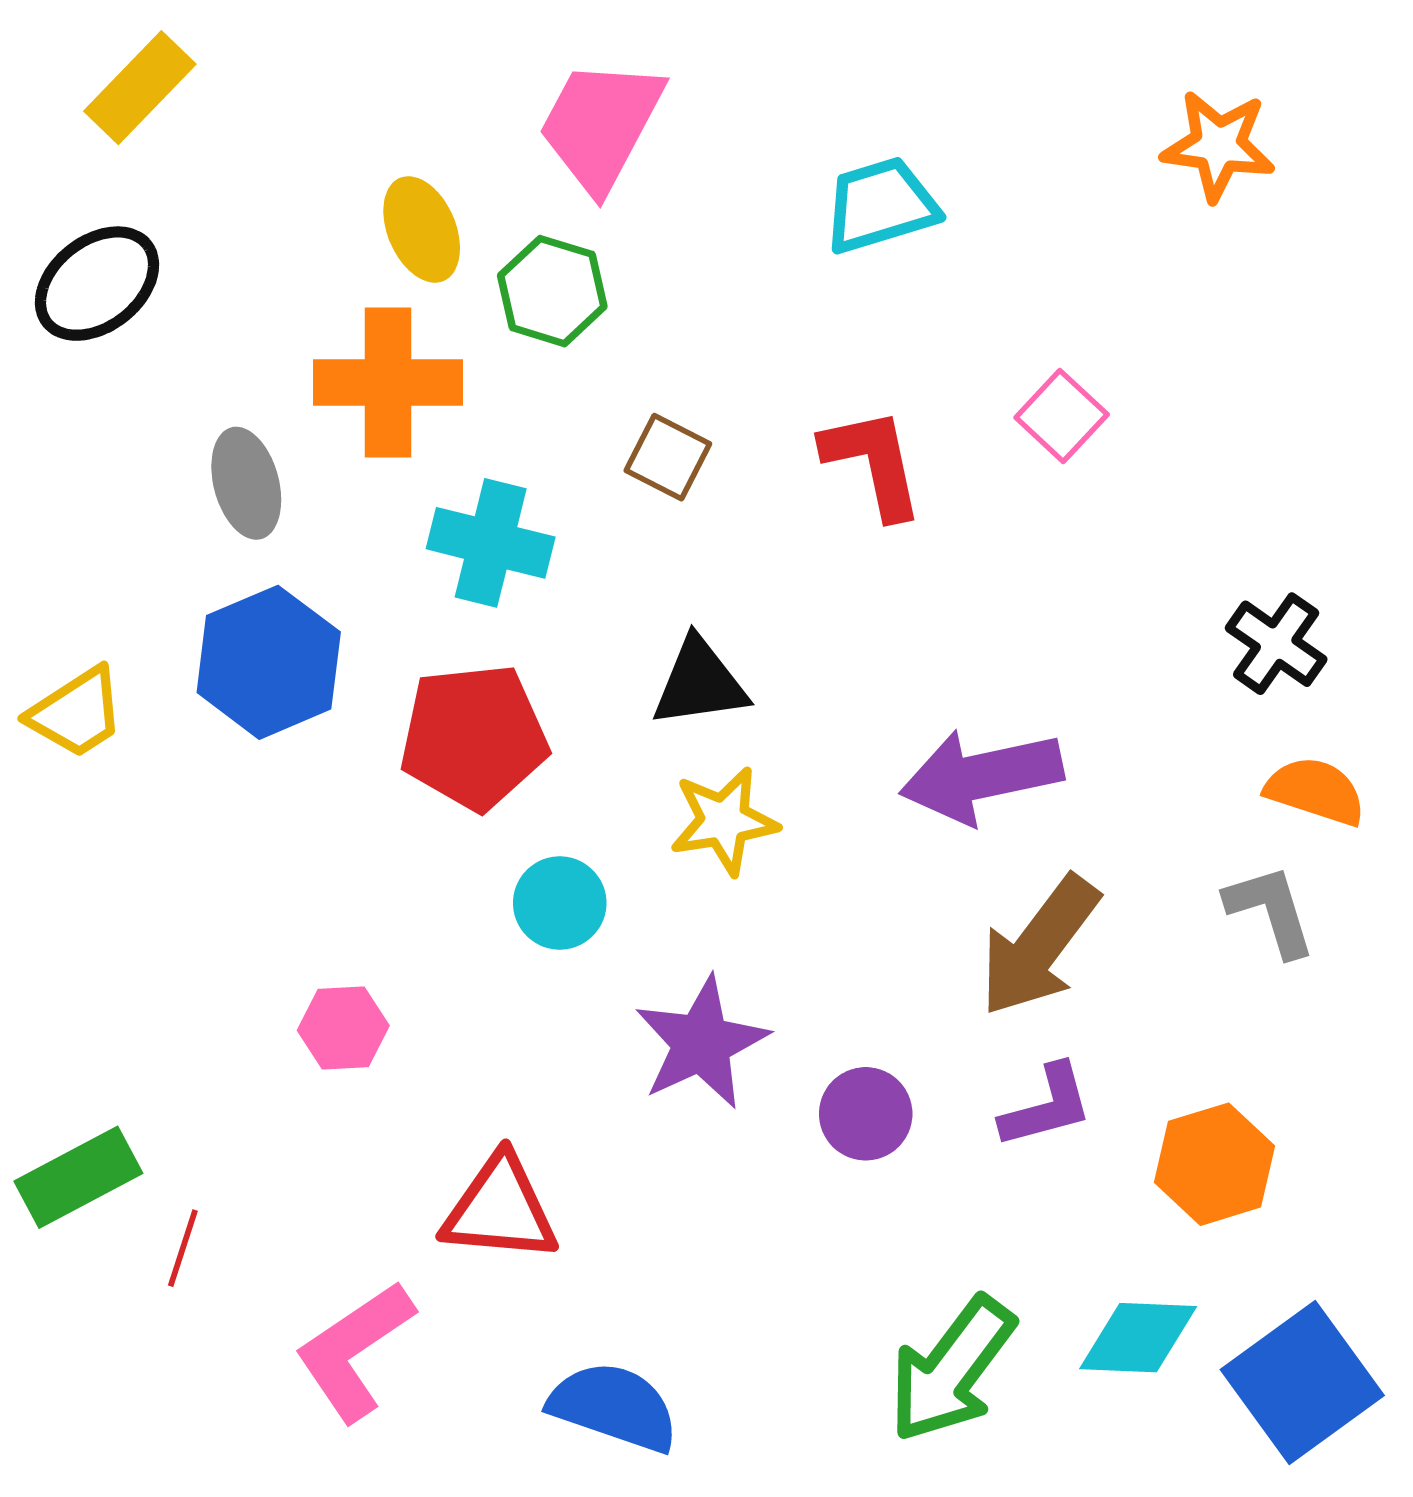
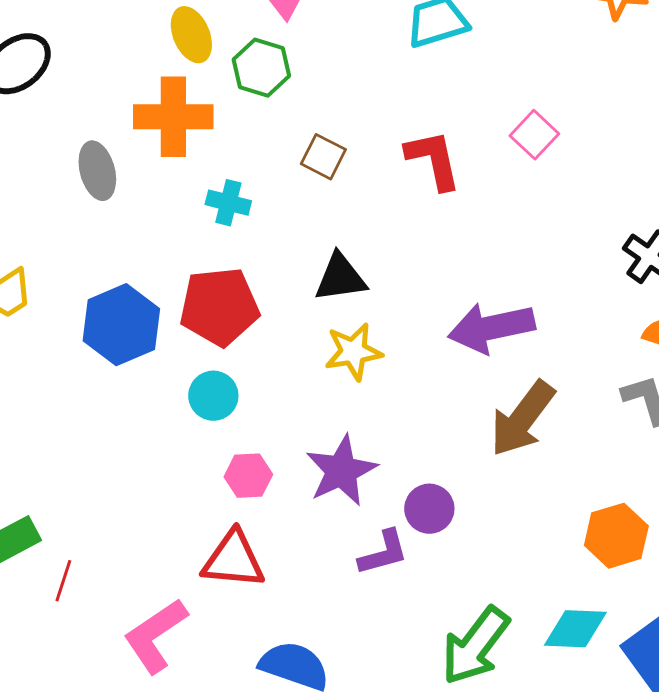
cyan cross: (491, 543) -> (228, 203), size x0.7
blue hexagon: (269, 662) -> (121, 325), moved
cyan circle: (560, 903) -> (213, 396), moved
pink hexagon: (343, 1028) -> (248, 476), moved
purple L-shape: (1047, 1106) -> (383, 553), moved

